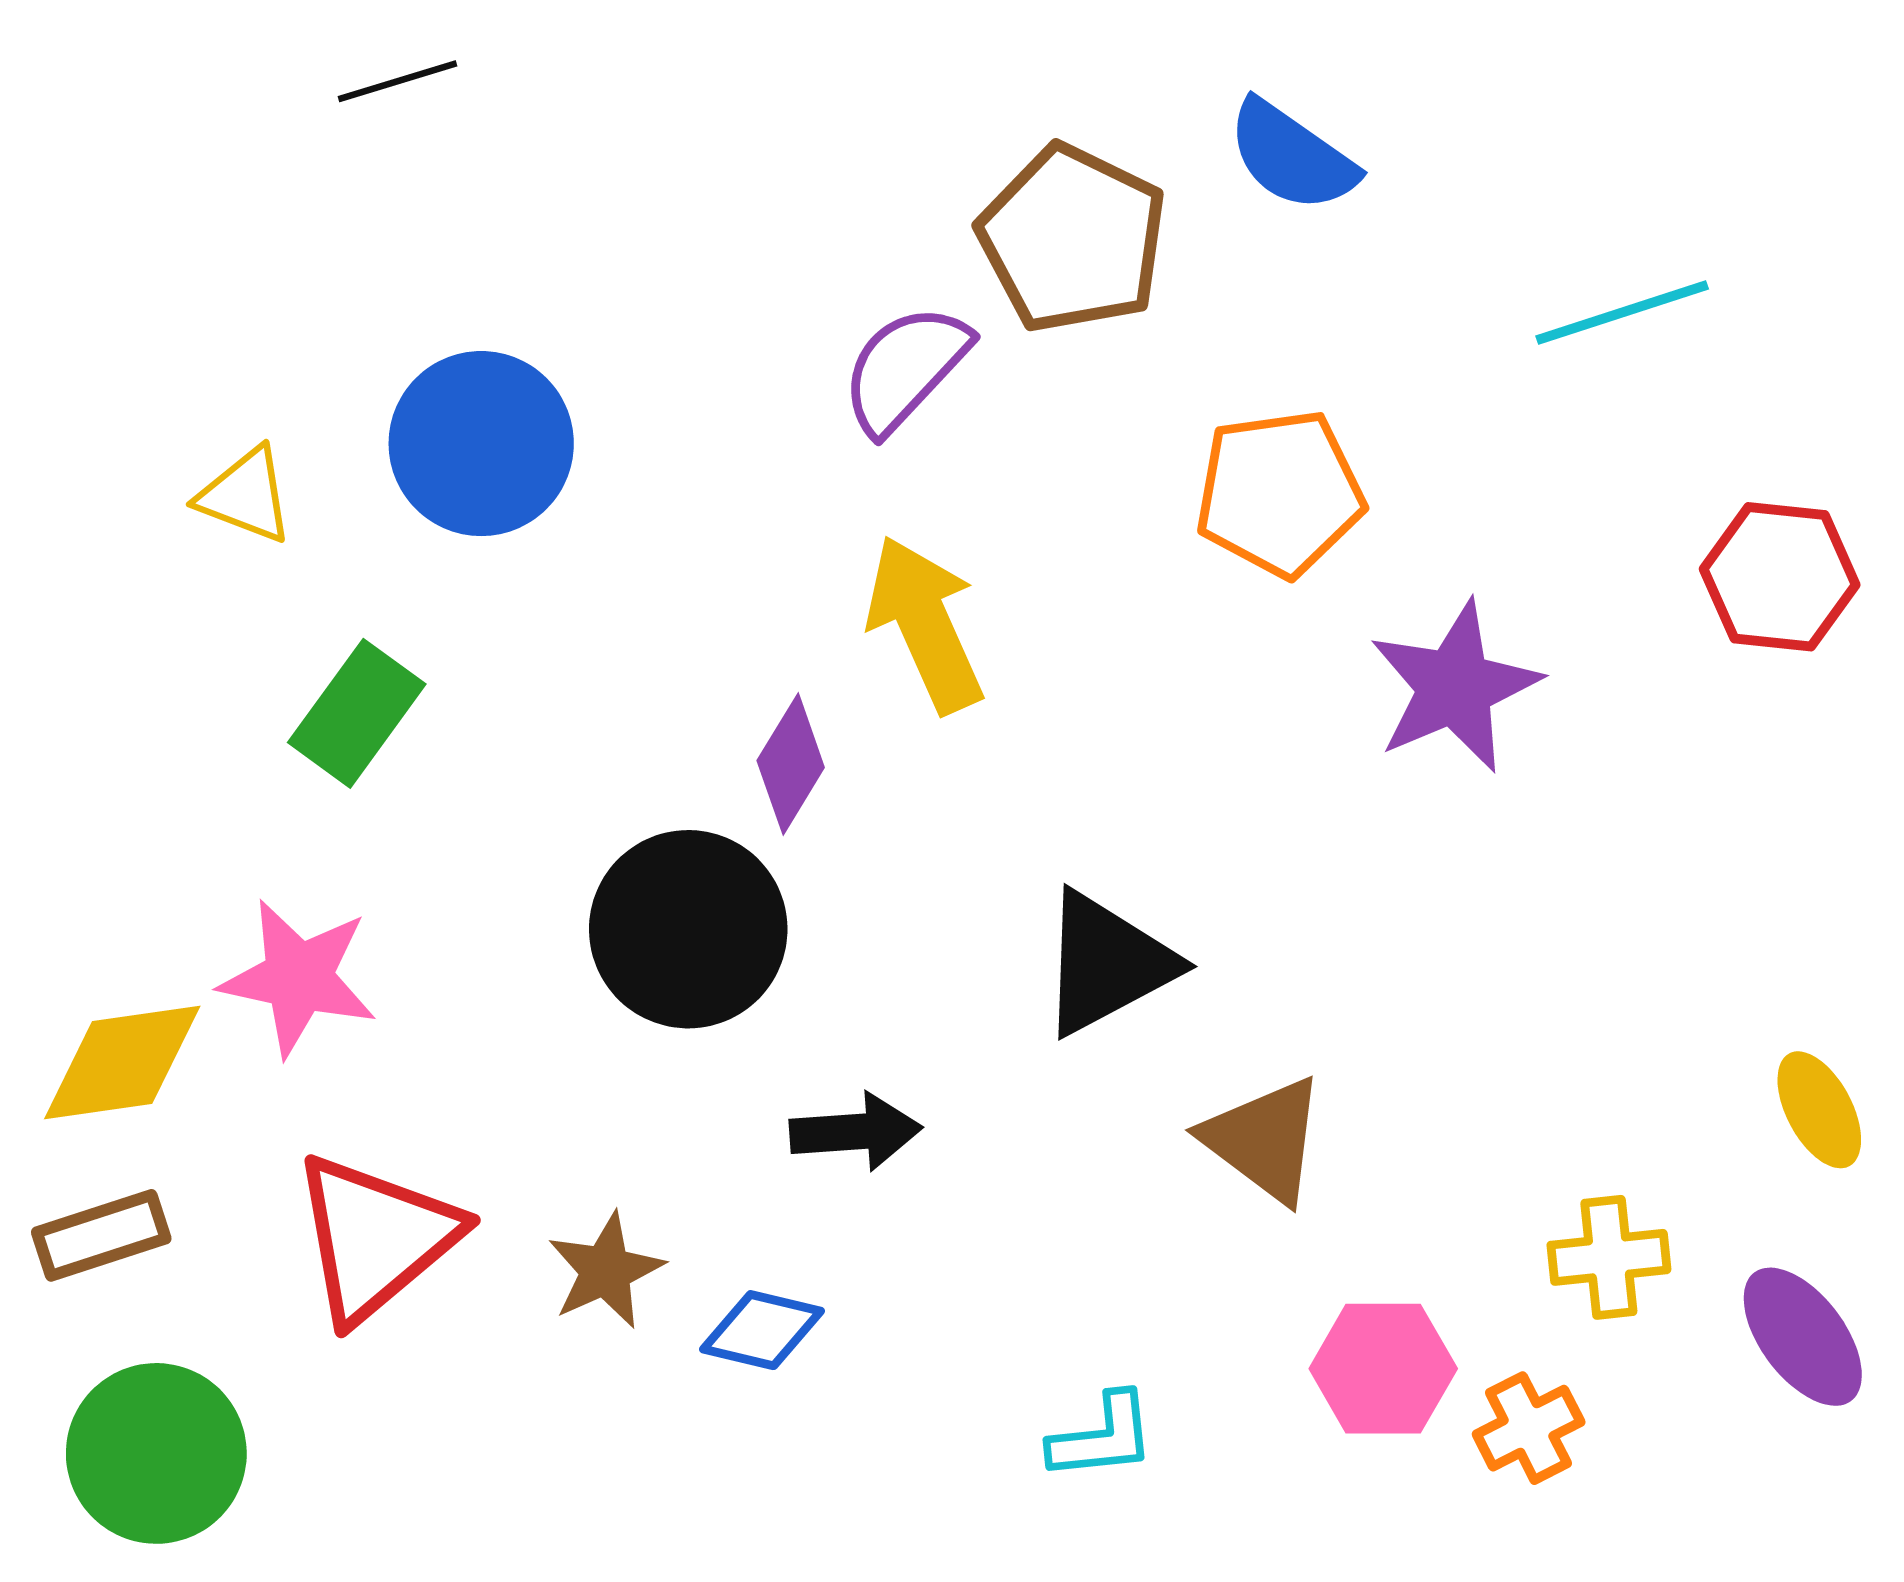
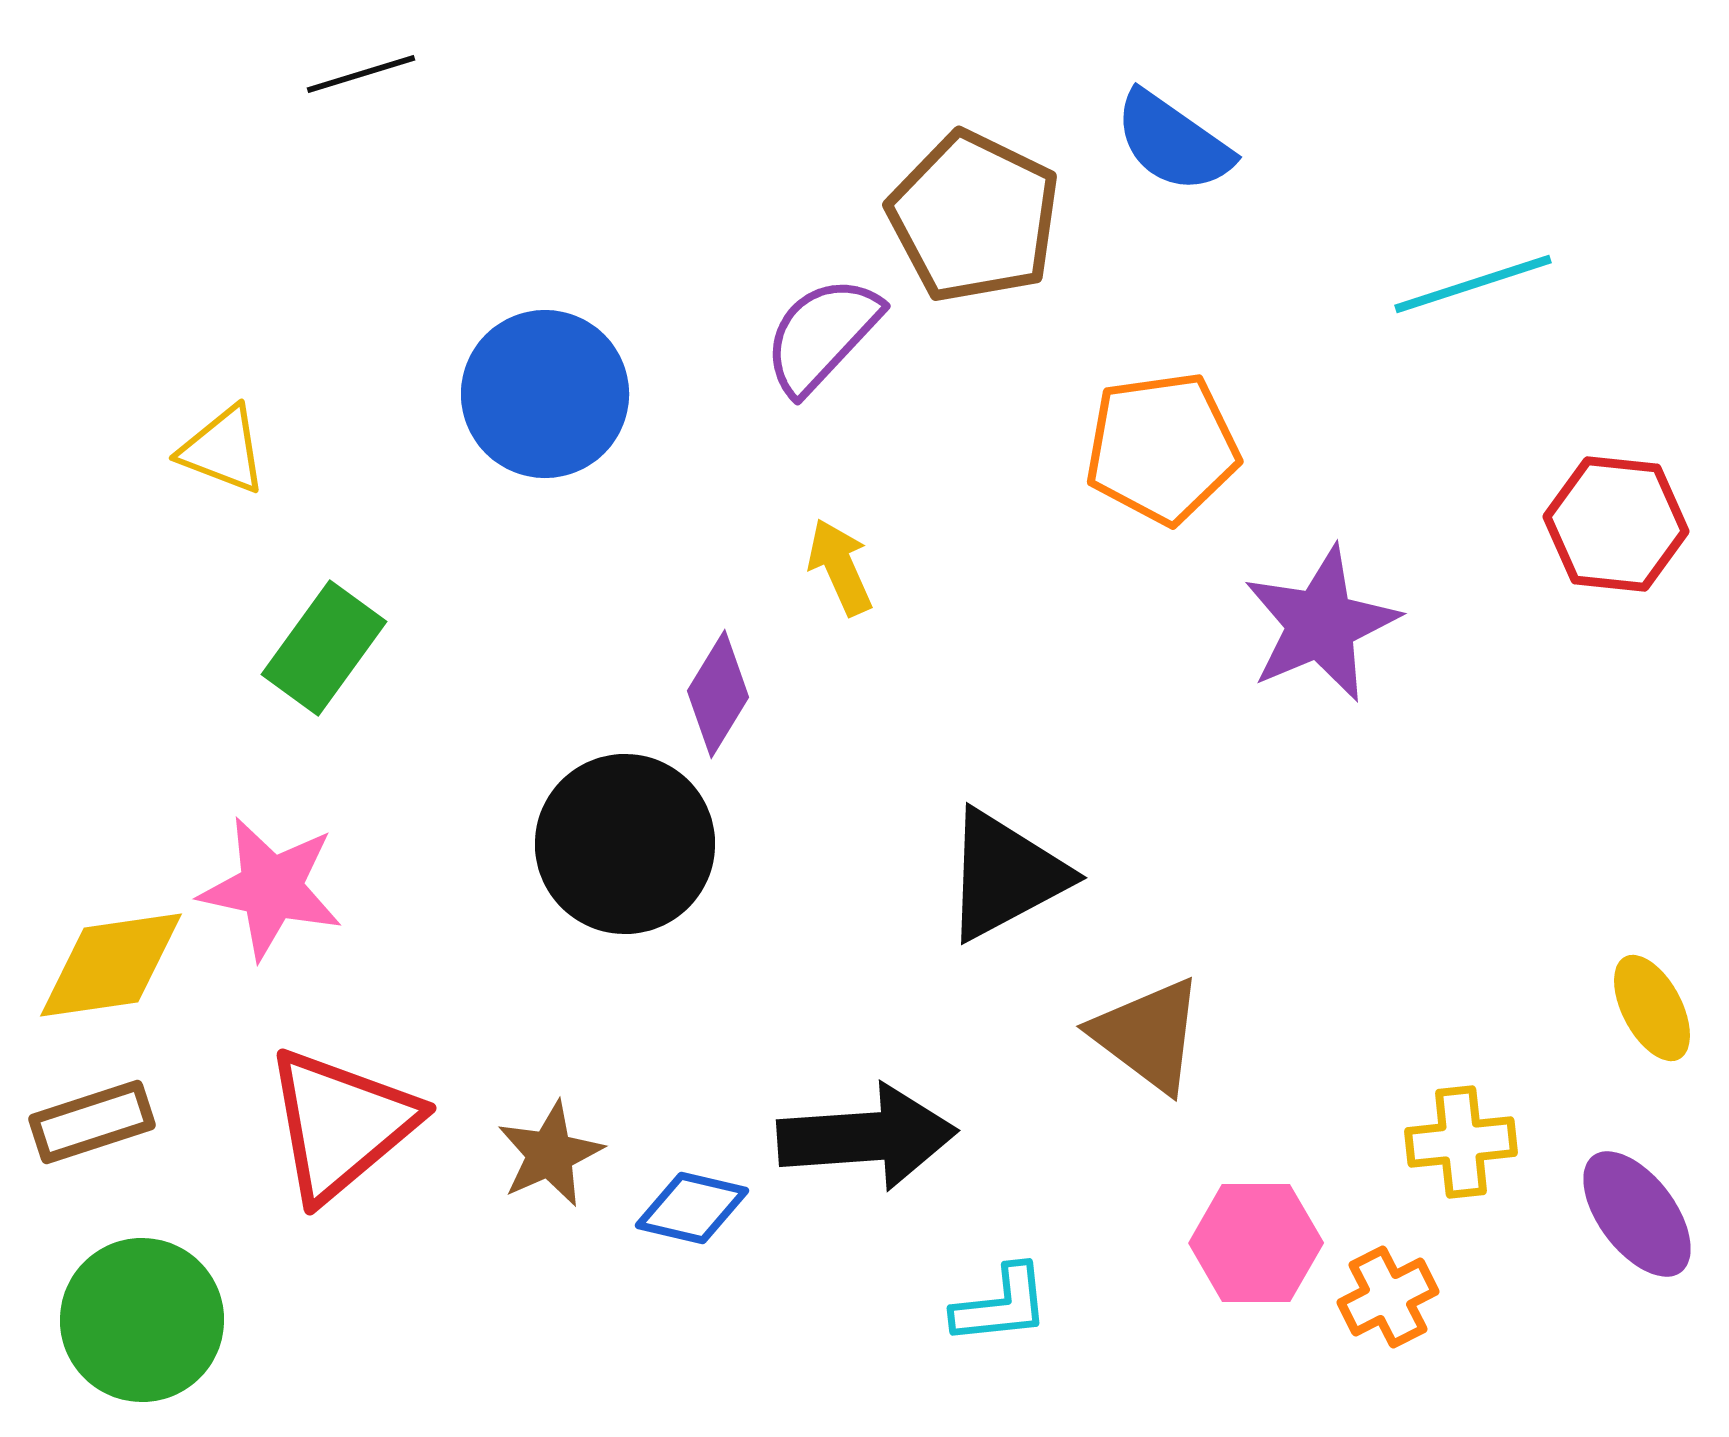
blue circle: (481, 444) -> (545, 394), moved
yellow arrow: (925, 624) -> (840, 567), size x0.6
black arrow: (856, 1132) -> (867, 1137), moved, size x1.5

